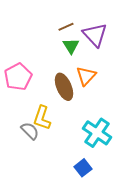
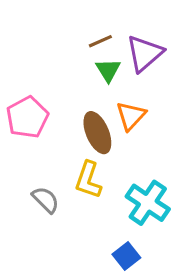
purple triangle: (95, 35) -> (145, 53), turned 32
yellow L-shape: (42, 118) -> (88, 180), moved

